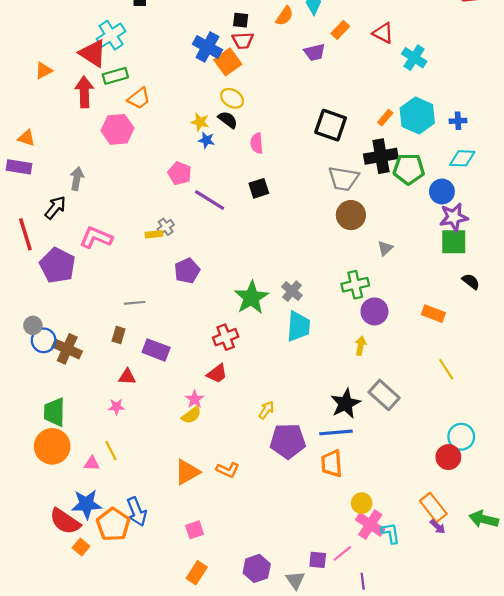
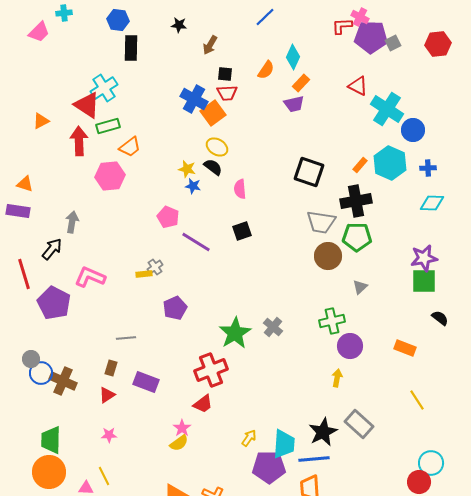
orange rectangle: (340, 30) -> (301, 83), moved
cyan cross: (414, 58) -> (387, 109), size x1.4
green pentagon: (409, 169) -> (357, 237), moved
blue circle: (442, 191) -> (413, 130), moved
cyan trapezoid: (298, 326) -> (284, 444), moved
red cross: (226, 337) -> (211, 370), size x1.4
red triangle: (127, 377) -> (107, 395), moved, turned -36

